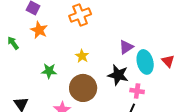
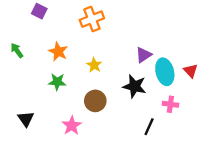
orange star: (39, 30) -> (58, 52), moved
brown circle: (83, 88) -> (95, 101), size x0.7
pink cross: (137, 91) -> (170, 104), moved

